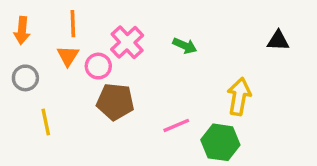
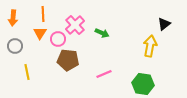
black triangle: (278, 41) -> (164, 24), turned -40
green arrow: (185, 46) -> (102, 33), moved
yellow arrow: (239, 97) -> (150, 46), moved
green hexagon: (220, 142) -> (143, 84), moved

